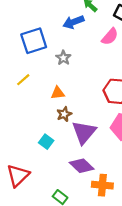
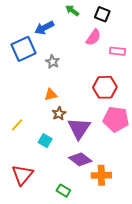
blue arrow: (73, 22) -> (44, 28), moved
yellow line: (23, 80) -> (17, 125), moved

